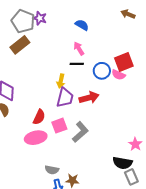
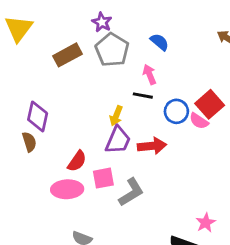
gray pentagon: (23, 21) -> (112, 50), moved
red square: (124, 62) -> (210, 104), turned -30

